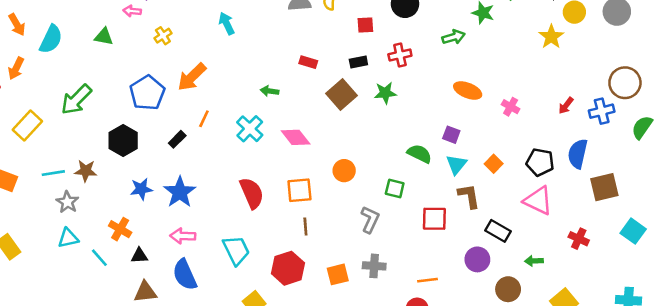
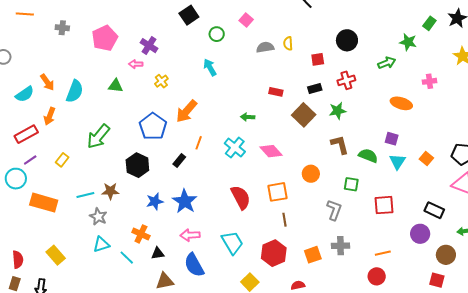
pink cross: (511, 107) -> (430, 81), moved, turned -32
yellow rectangle: (27, 126) -> (62, 160), size x0.6
brown L-shape: (469, 196) -> (340, 145), moved

